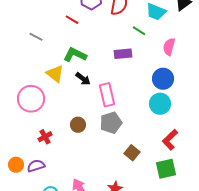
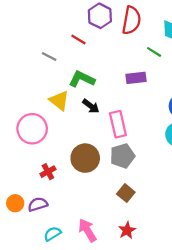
gray line: (36, 37) -> (49, 56), moved
brown circle: (78, 125) -> (85, 158), size x1.6
brown square: (132, 153) -> (126, 193), moved

